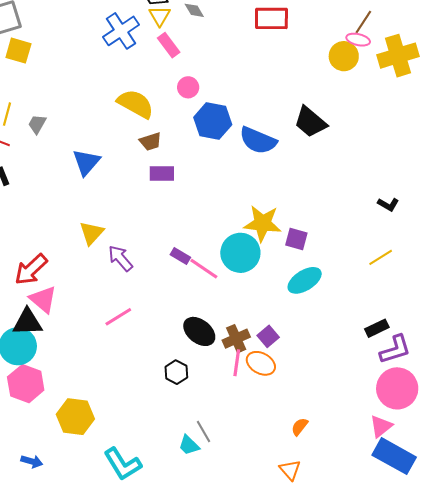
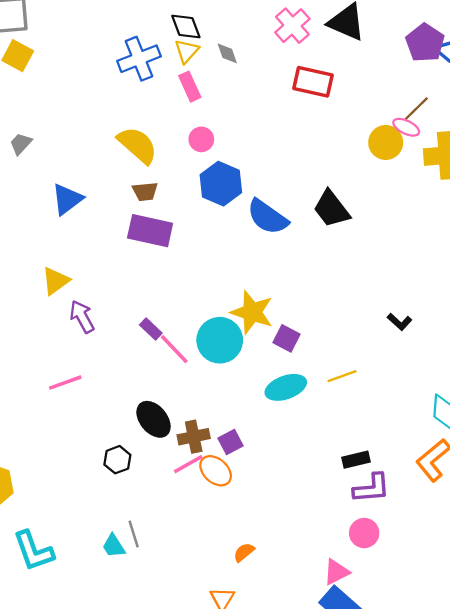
purple rectangle: (162, 173) -> (150, 231), size x1.5
yellow line: (381, 257) -> (342, 376), moved
pink line: (237, 363) -> (188, 464), turned 40
pink circle: (397, 388) -> (364, 533), size x0.6

